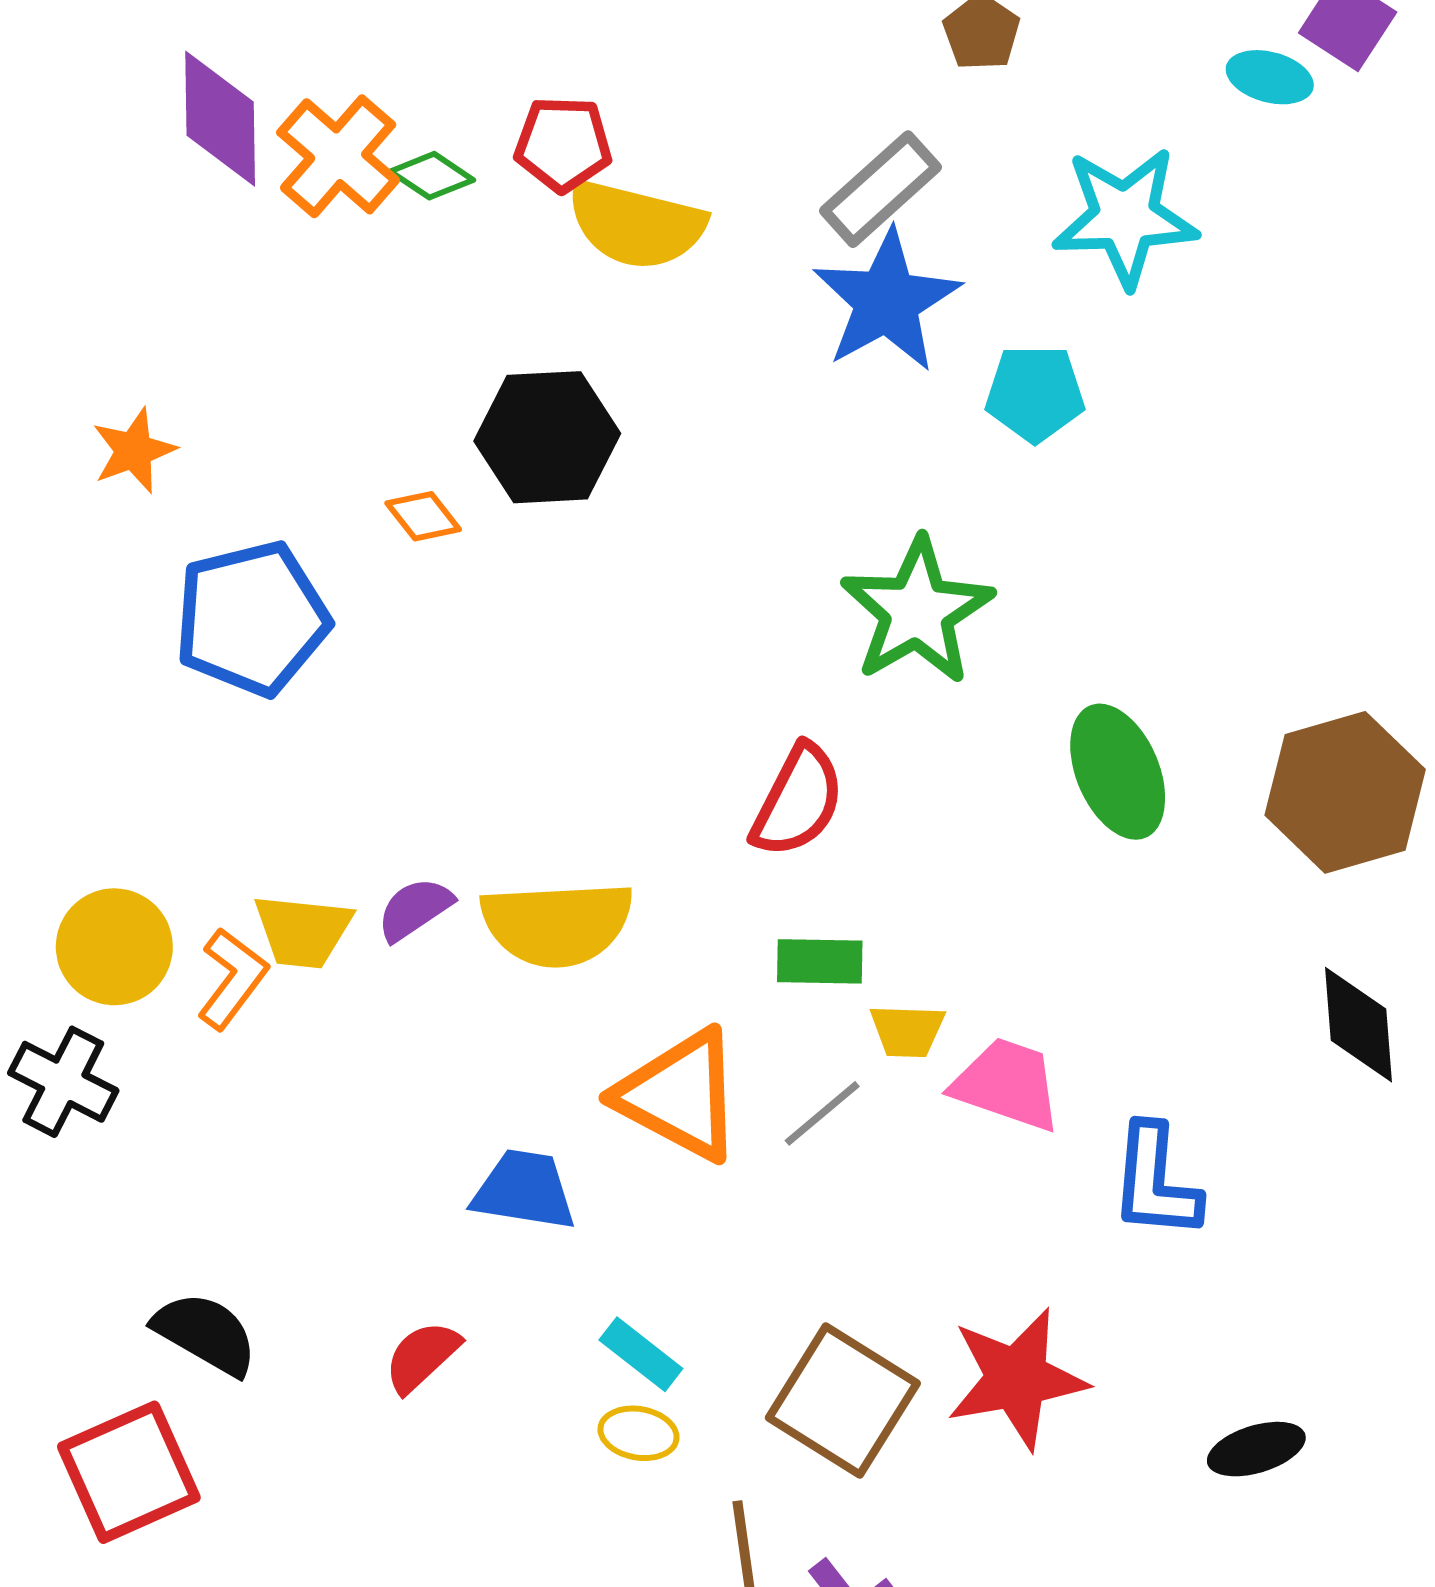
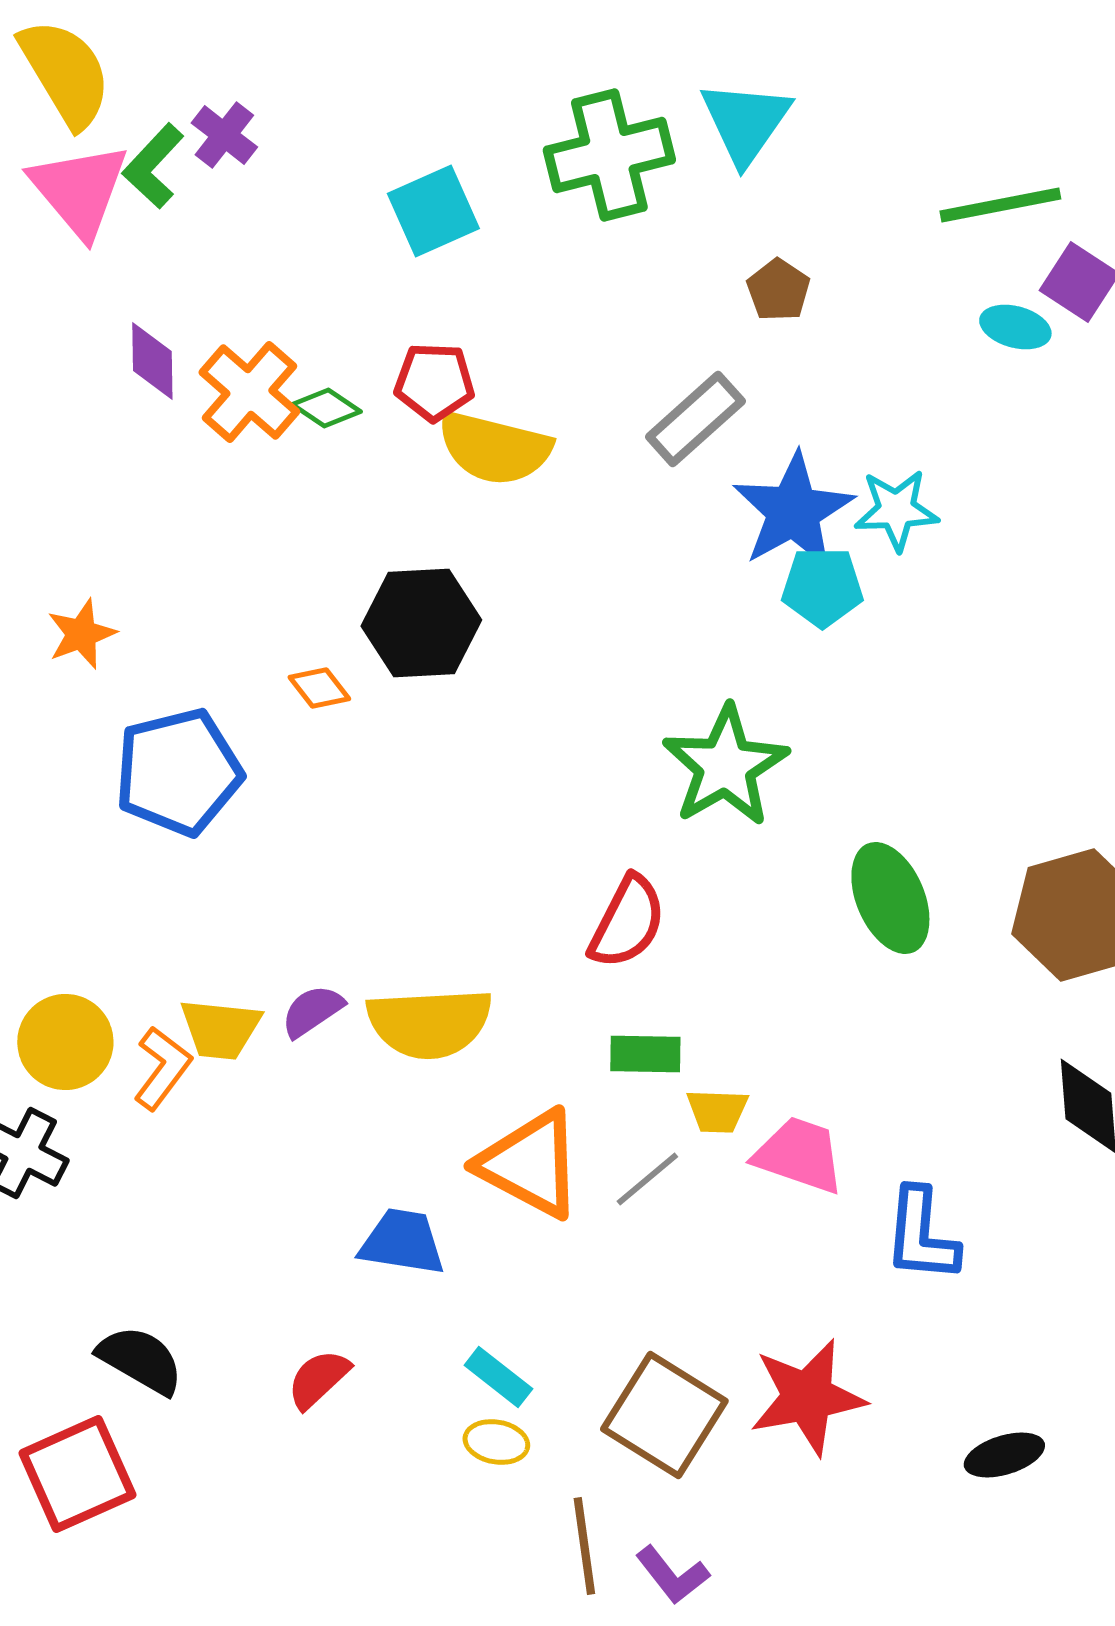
purple diamond: (220, 119) -> (152, 361), size x0.7
cyan star: (1125, 217) -> (896, 510), moved, size x0.7
blue star: (887, 301) -> (793, 511), moved

